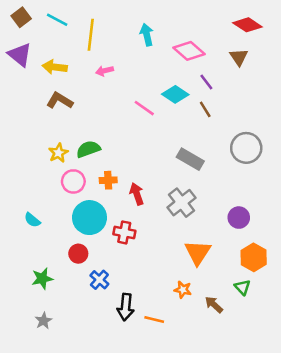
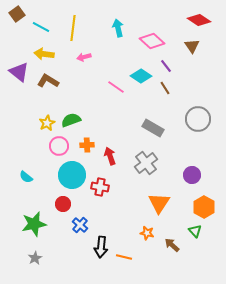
cyan line: (57, 20) -> (41, 27), moved
purple triangle: (20, 55) -> (19, 72), moved
green star: (42, 278) -> (34, 224), size x1.4

